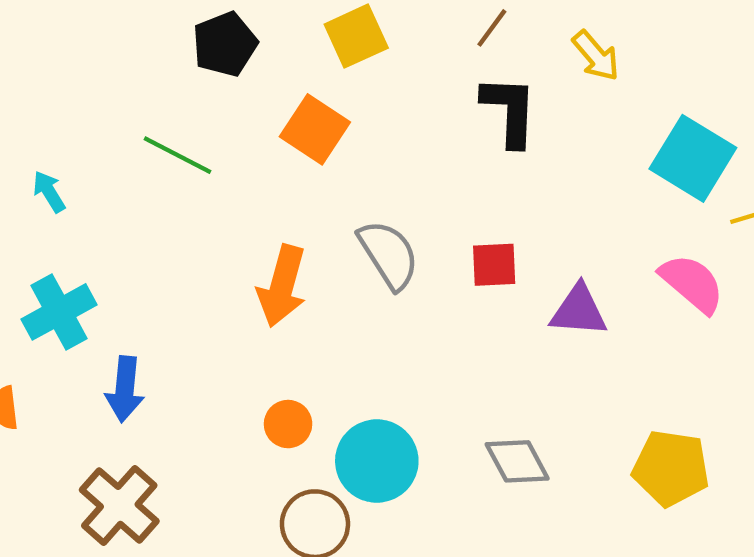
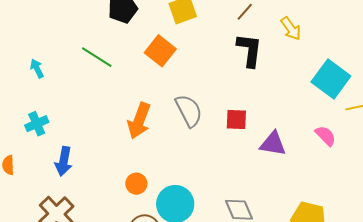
pink semicircle: (692, 283) -> (326, 136), size x0.7
cyan cross: (59, 312) -> (37, 124), size x0.7

